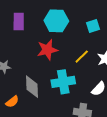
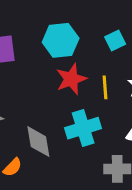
red star: (47, 50) -> (71, 79), moved
yellow line: (82, 57) -> (105, 87), turned -42

